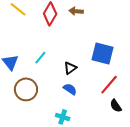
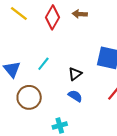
cyan cross: (63, 117) -> (60, 125), moved, turned -32

